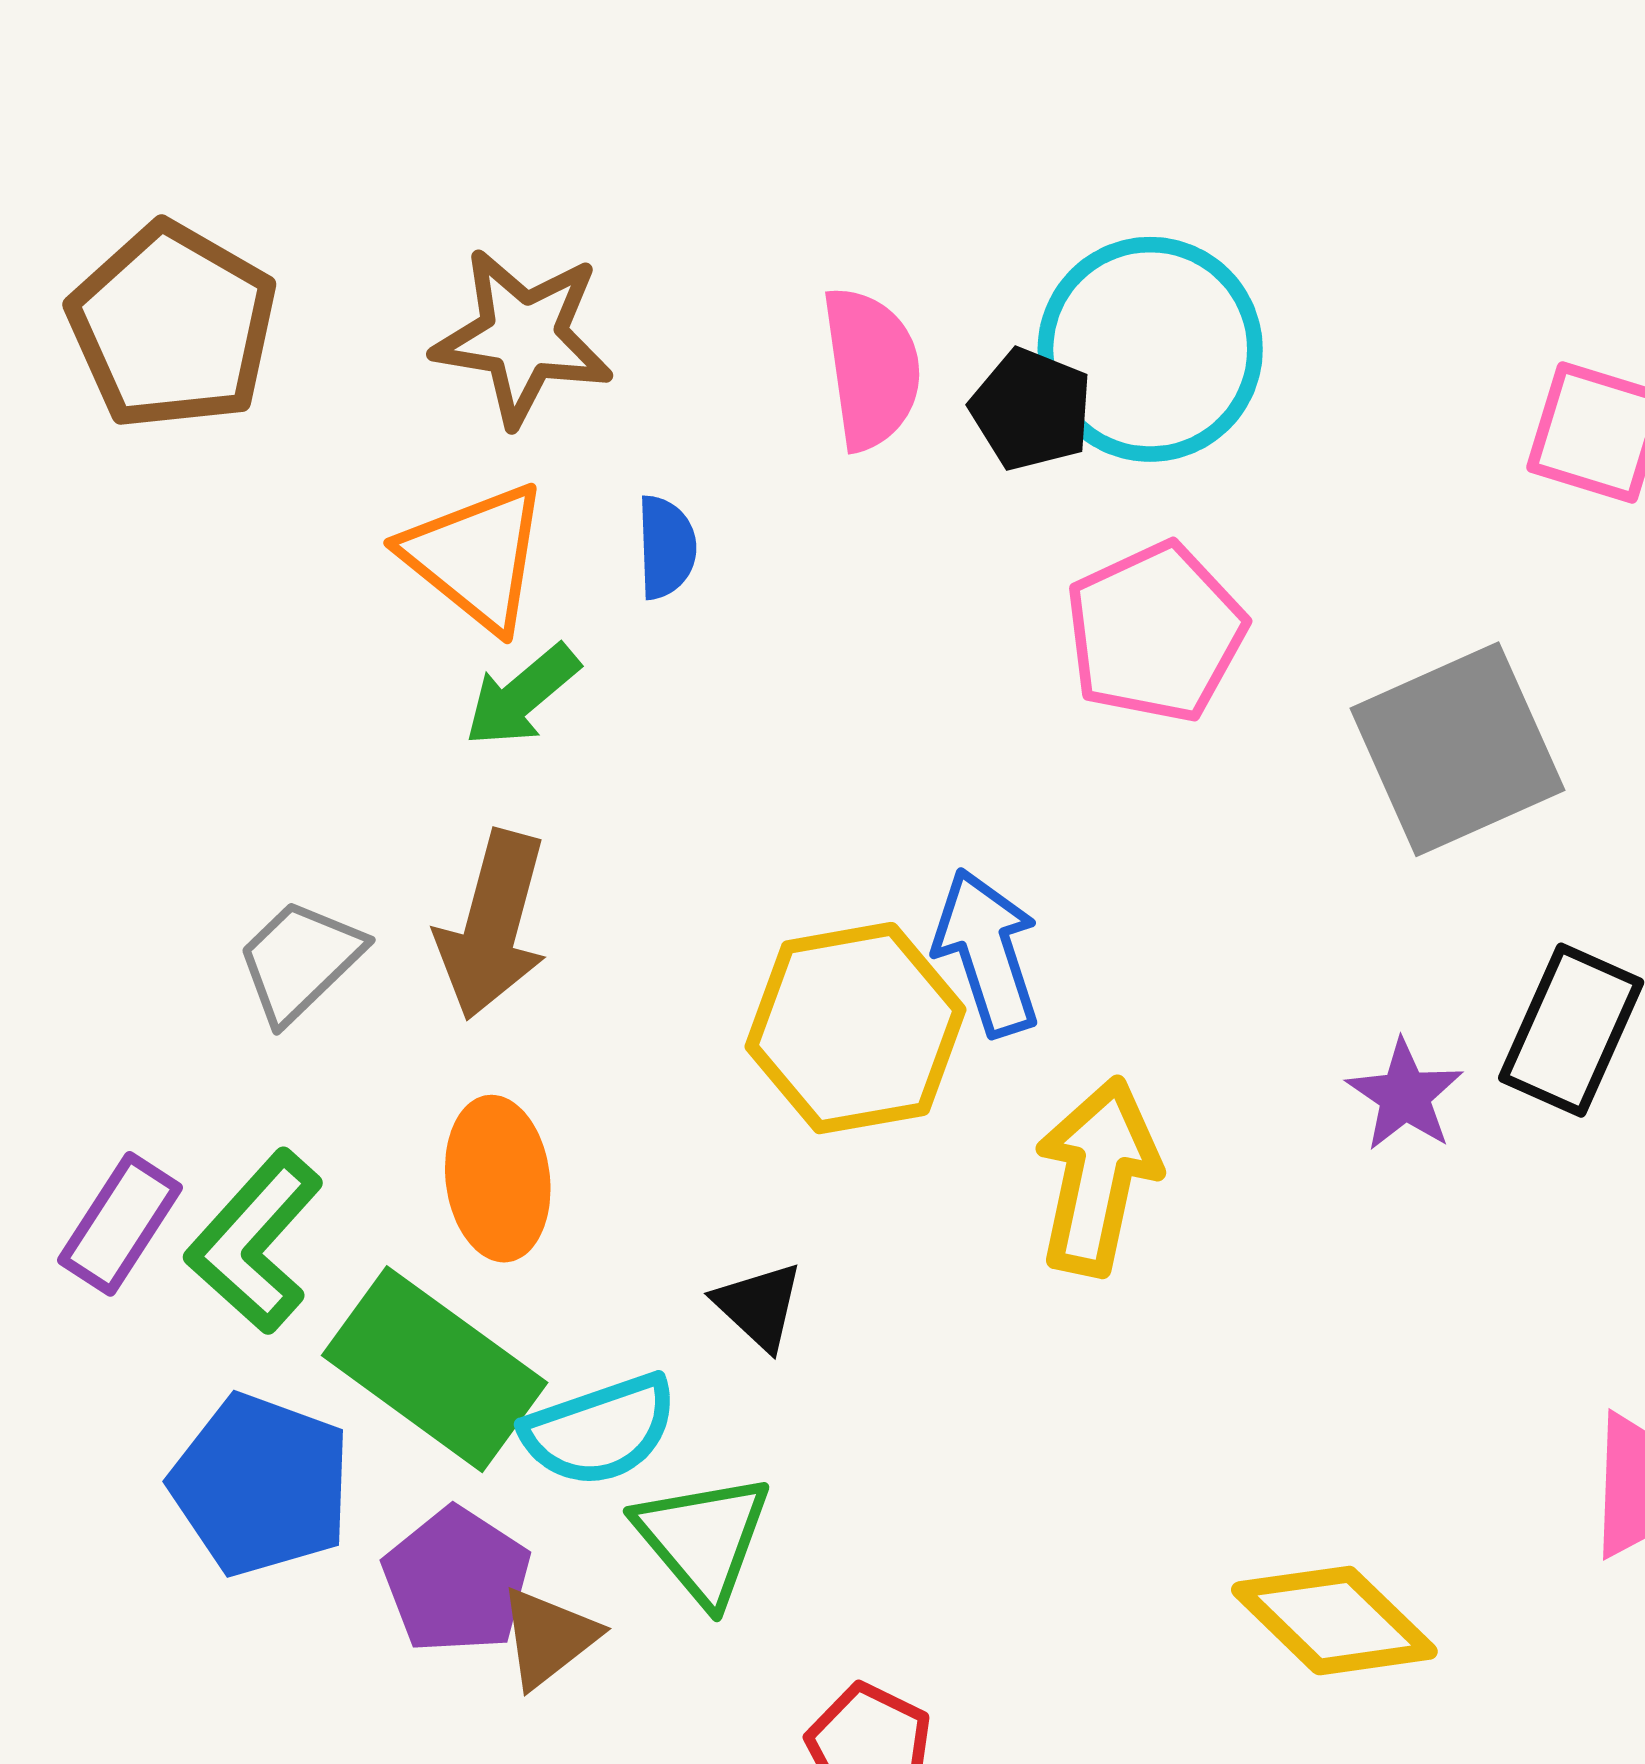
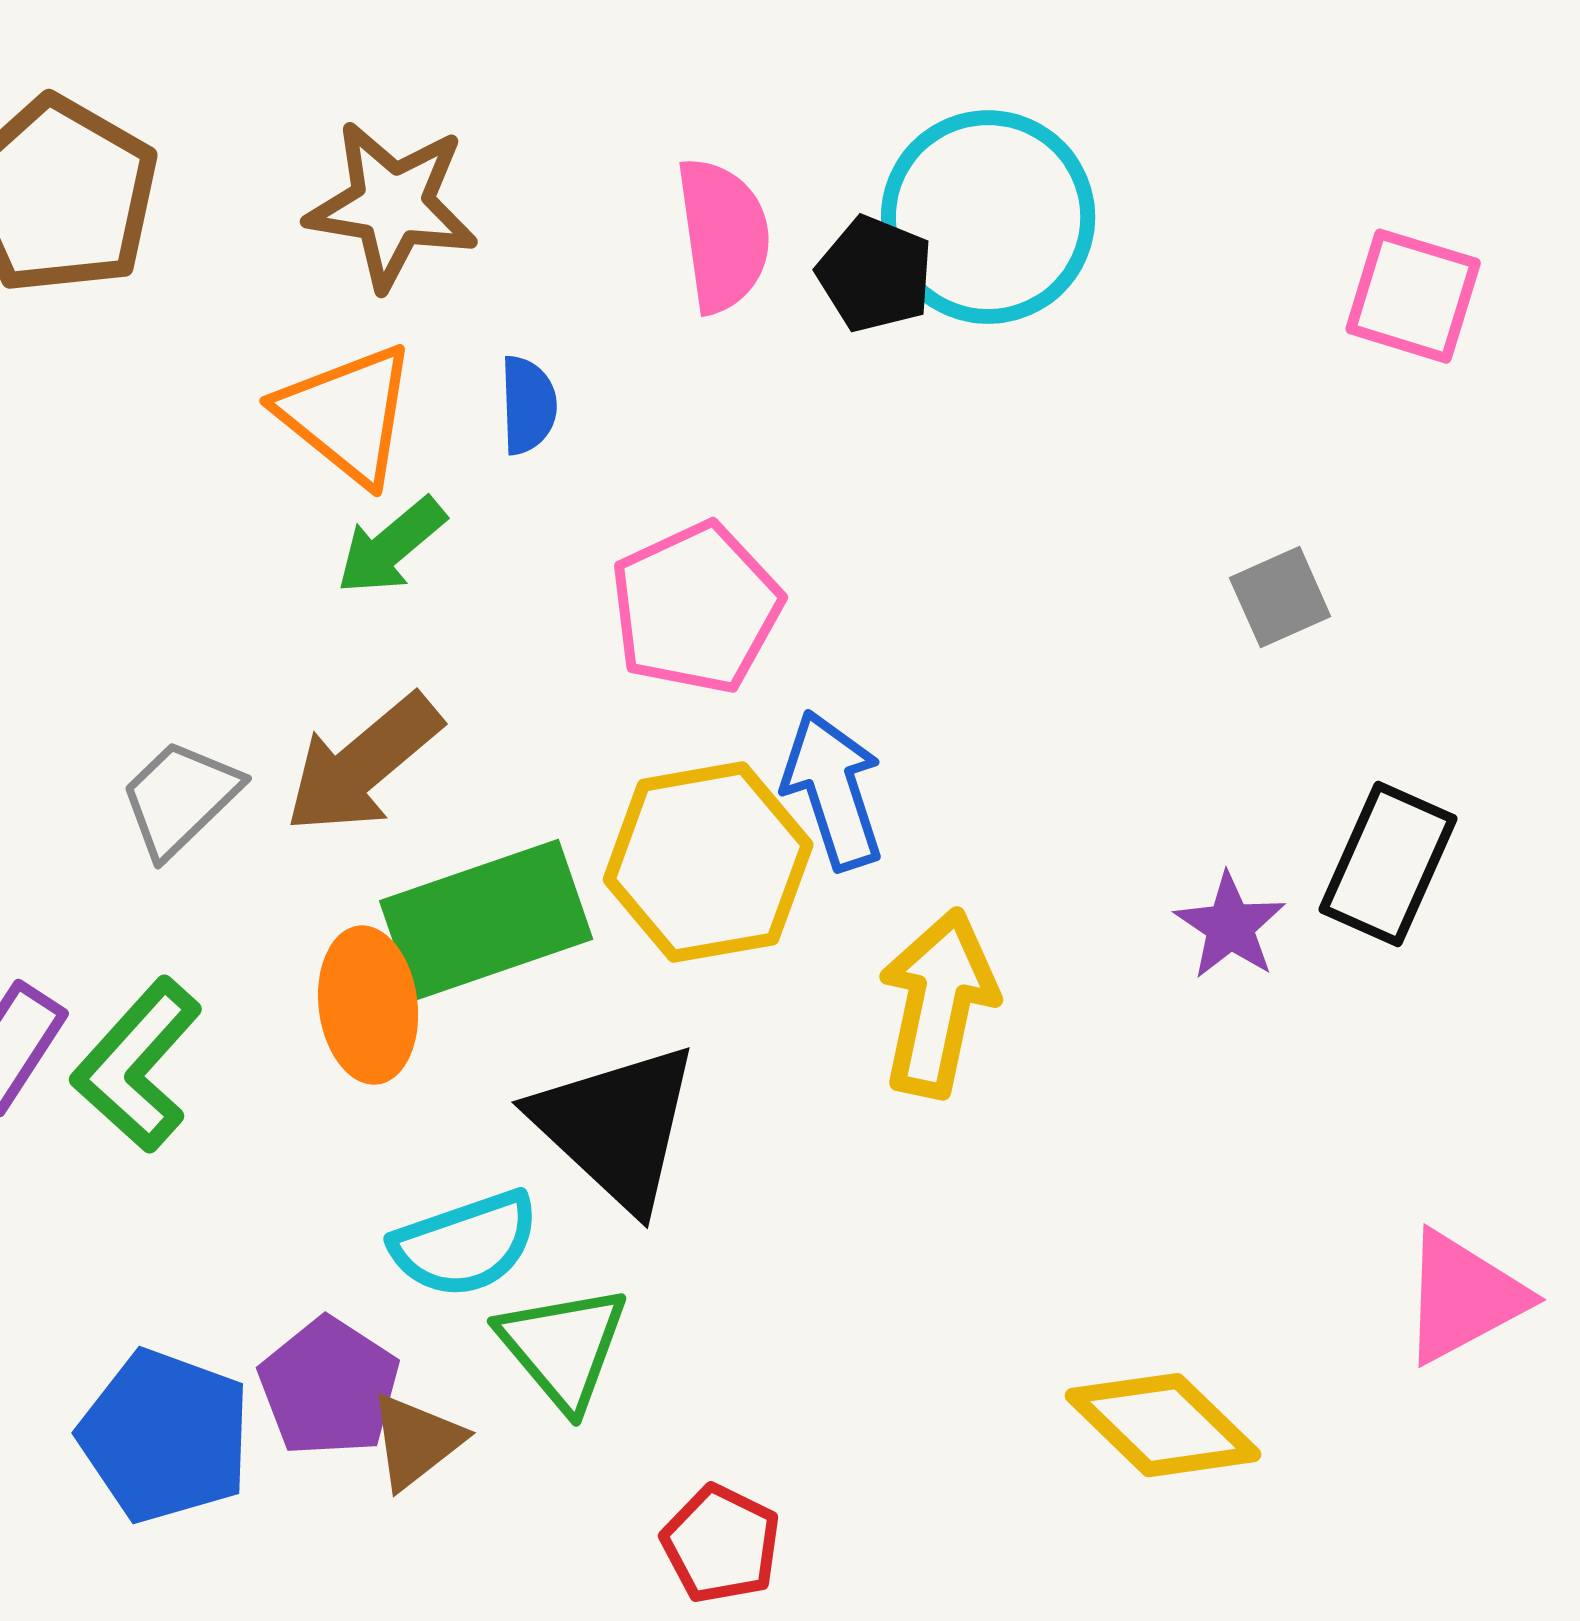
pink pentagon: (1155, 632) -> (696, 608), moved
gray square: (1457, 749) -> (1280, 597), size x0.5
brown arrow: (492, 925) -> (363, 764), turned 35
black triangle: (759, 1306) -> (616, 1126), size x2.0
green rectangle: (435, 1369) -> (486, 920), moved, turned -55
blue pentagon: (261, 1485) -> (165, 1436), moved

